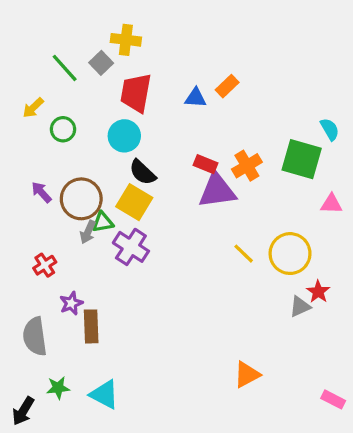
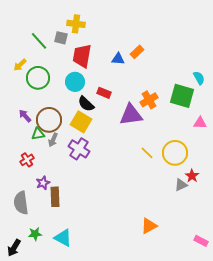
gray square: (101, 63) -> (61, 38), turned -32
green circle: (63, 129) -> (38, 78), size x1.5
red rectangle: (206, 164) -> (104, 93), moved
green triangle: (103, 222) -> (38, 134), moved

